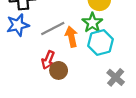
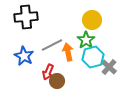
blue star: (18, 25) -> (24, 56), moved, turned -30
gray cross: (116, 77) -> (109, 67), moved

